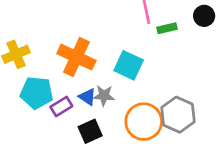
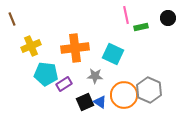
orange cross: (76, 57) -> (75, 48), turned -32
blue triangle: (87, 97) -> (100, 102), moved

